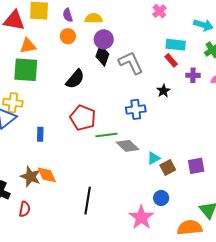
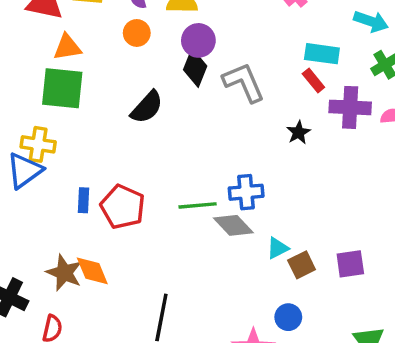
purple cross: (193, 75) -> (350, 107), size x1.6
blue cross: (136, 109) -> (246, 192), moved
red pentagon: (83, 118) -> (123, 207), moved

